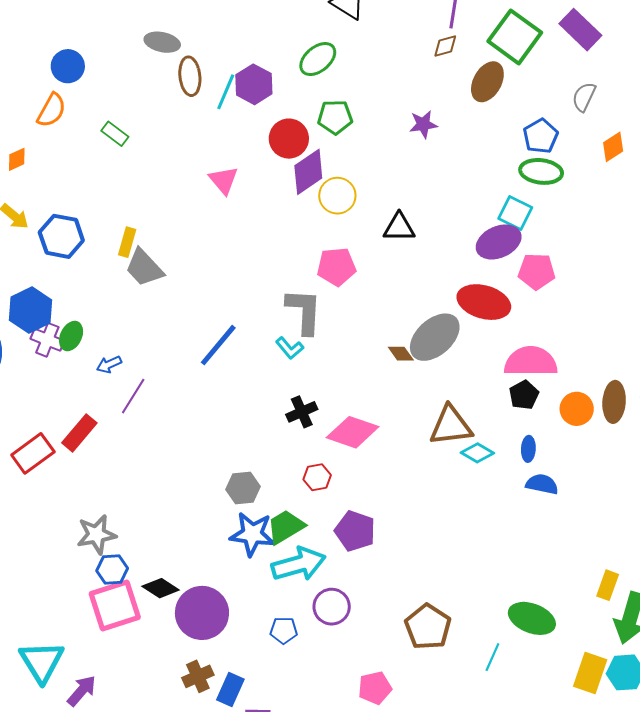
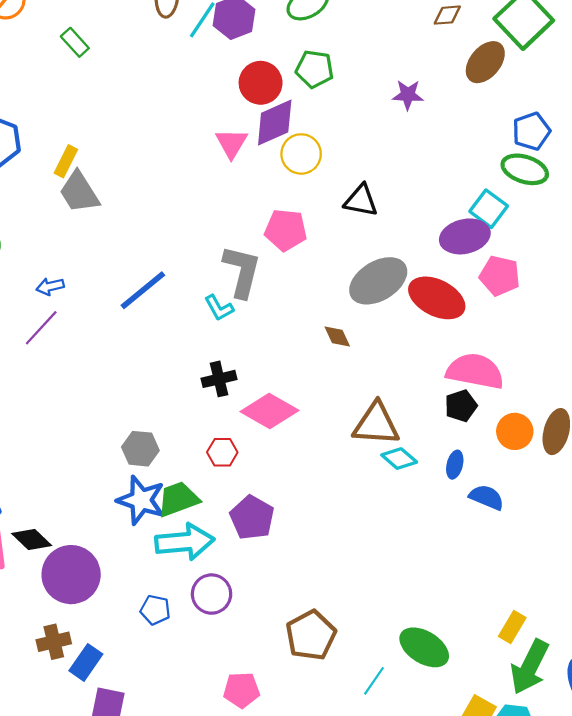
pink triangle: (224, 180) -> (231, 143), moved
gray ellipse: (435, 337) -> (378, 281), moved
blue arrow: (109, 364) -> (50, 286), moved
blue semicircle: (542, 484) -> (487, 497), moved

